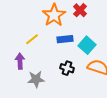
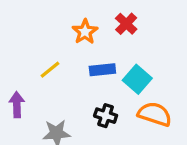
orange star: (54, 15) -> (85, 32), size x0.7
purple arrow: (20, 61) -> (17, 105), moved

